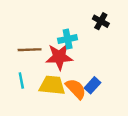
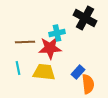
black cross: (101, 21) -> (85, 18), size x1.6
orange semicircle: (76, 89) -> (88, 84), moved, turned 36

